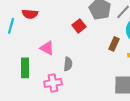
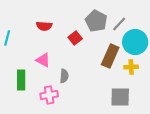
red semicircle: (30, 14) -> (44, 26), moved
brown rectangle: (114, 44) -> (110, 56), size x1.6

